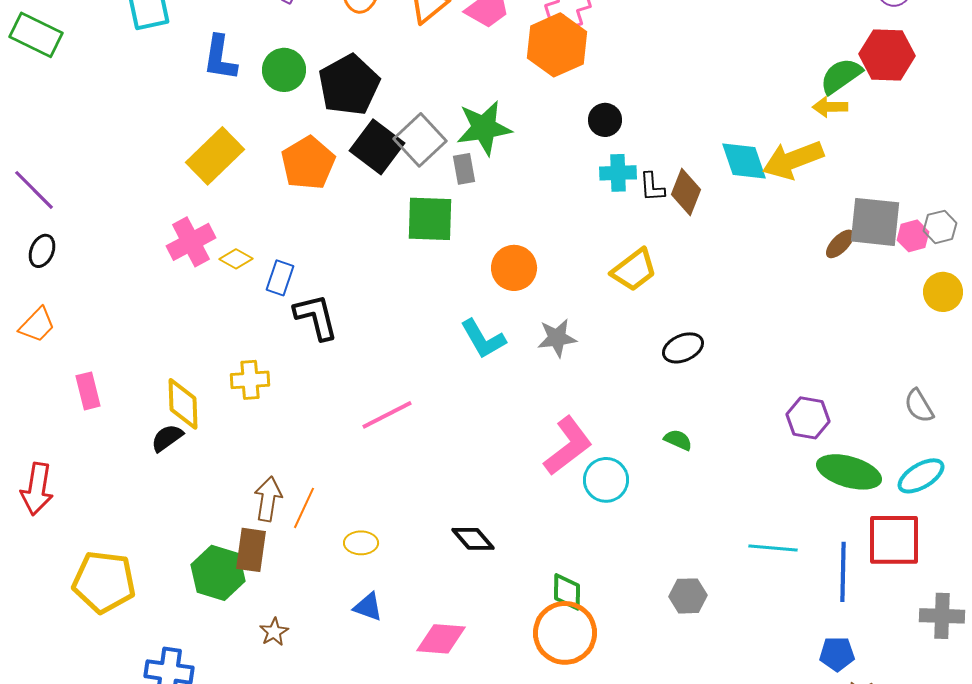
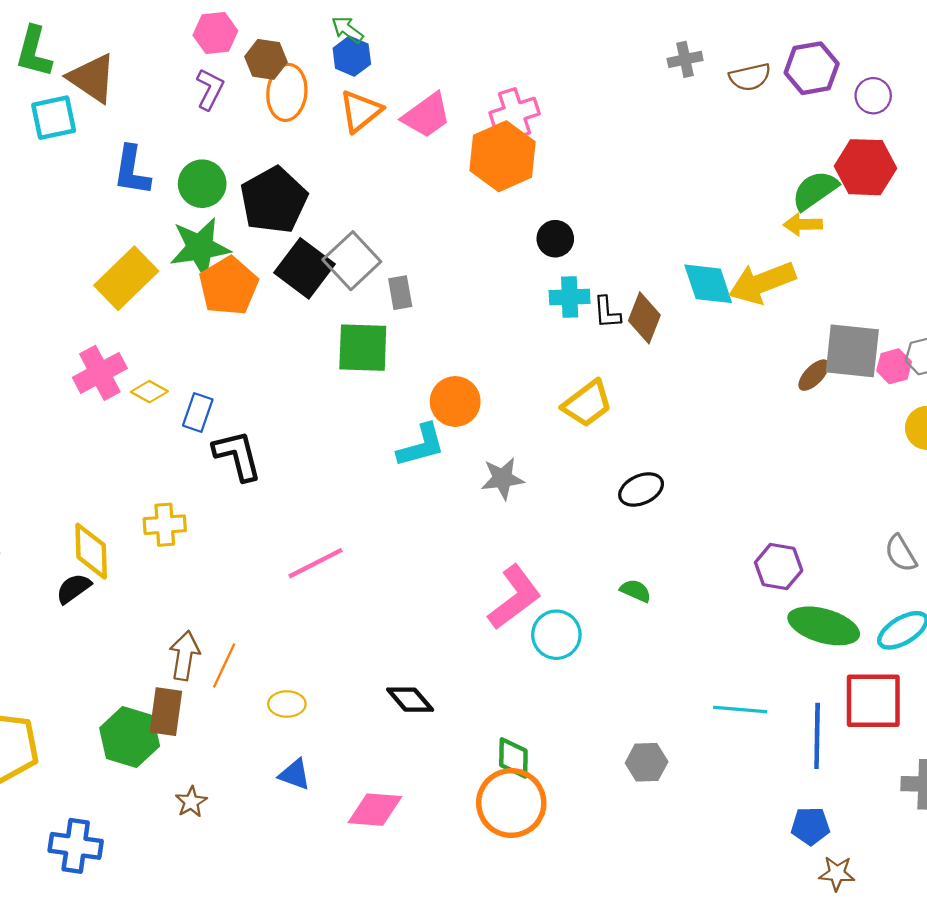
green star: (484, 128) -> (200, 247), moved
cyan L-shape: (483, 339) -> (421, 445), moved, turned -75

